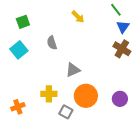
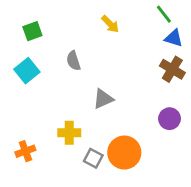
blue triangle: (123, 27) -> (174, 38), turned -48
orange circle: (86, 96) -> (124, 153), moved
purple circle: (120, 99) -> (170, 119), moved

